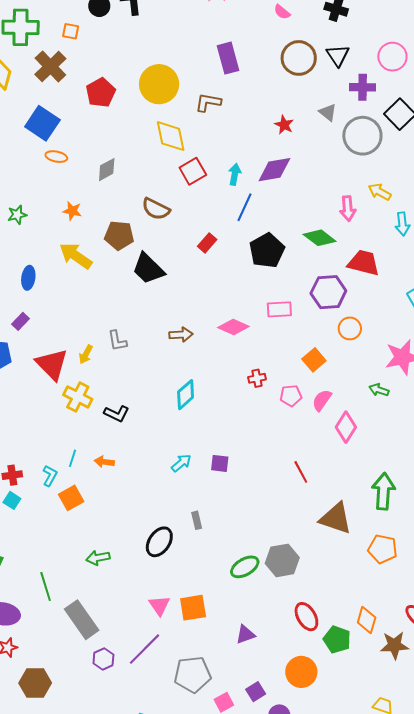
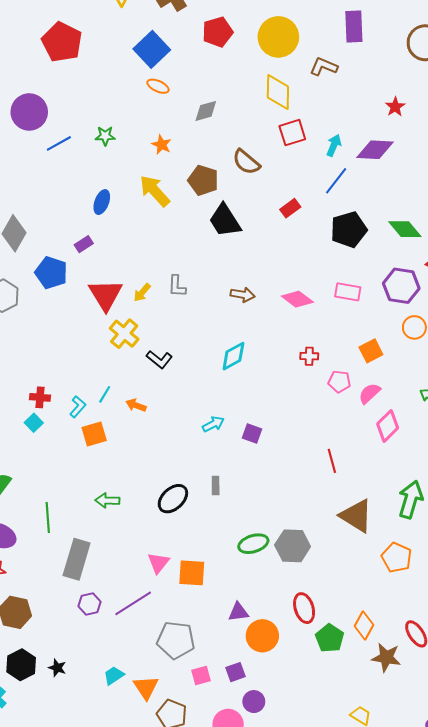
gray rectangle: (82, 620) -> (77, 559), turned 39
orange circle: (301, 672) -> (262, 636), moved

